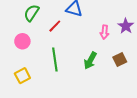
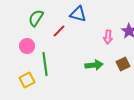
green line: (55, 59) -> (45, 64), moved
green arrow: (90, 61) -> (94, 65), turned -126

